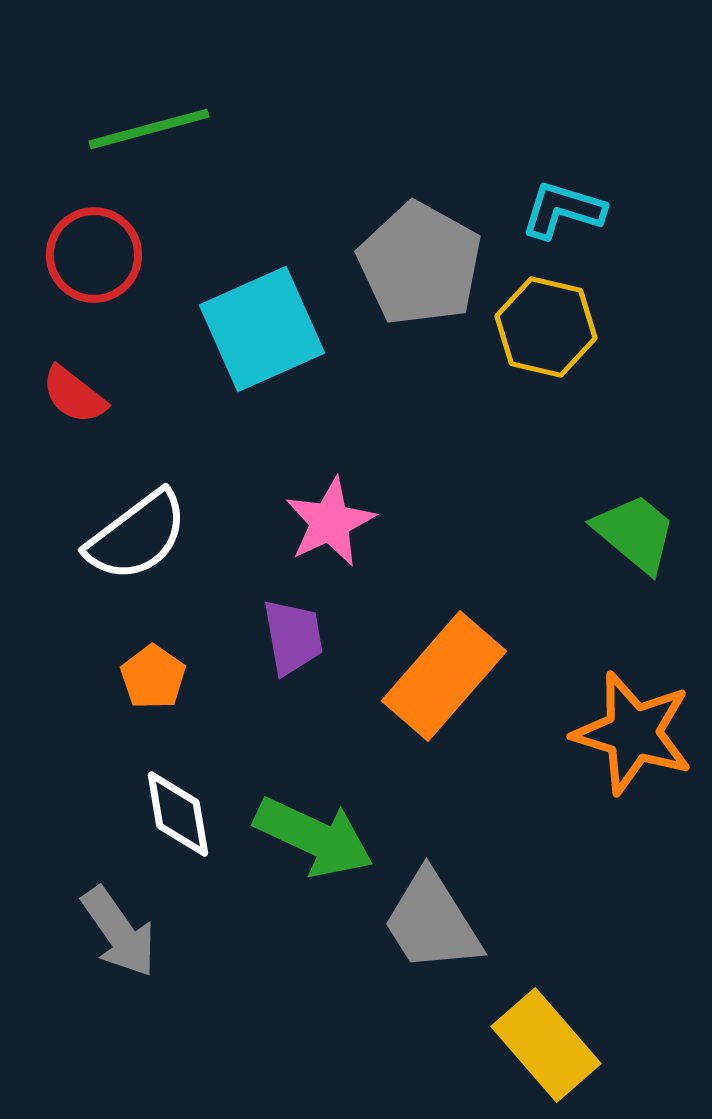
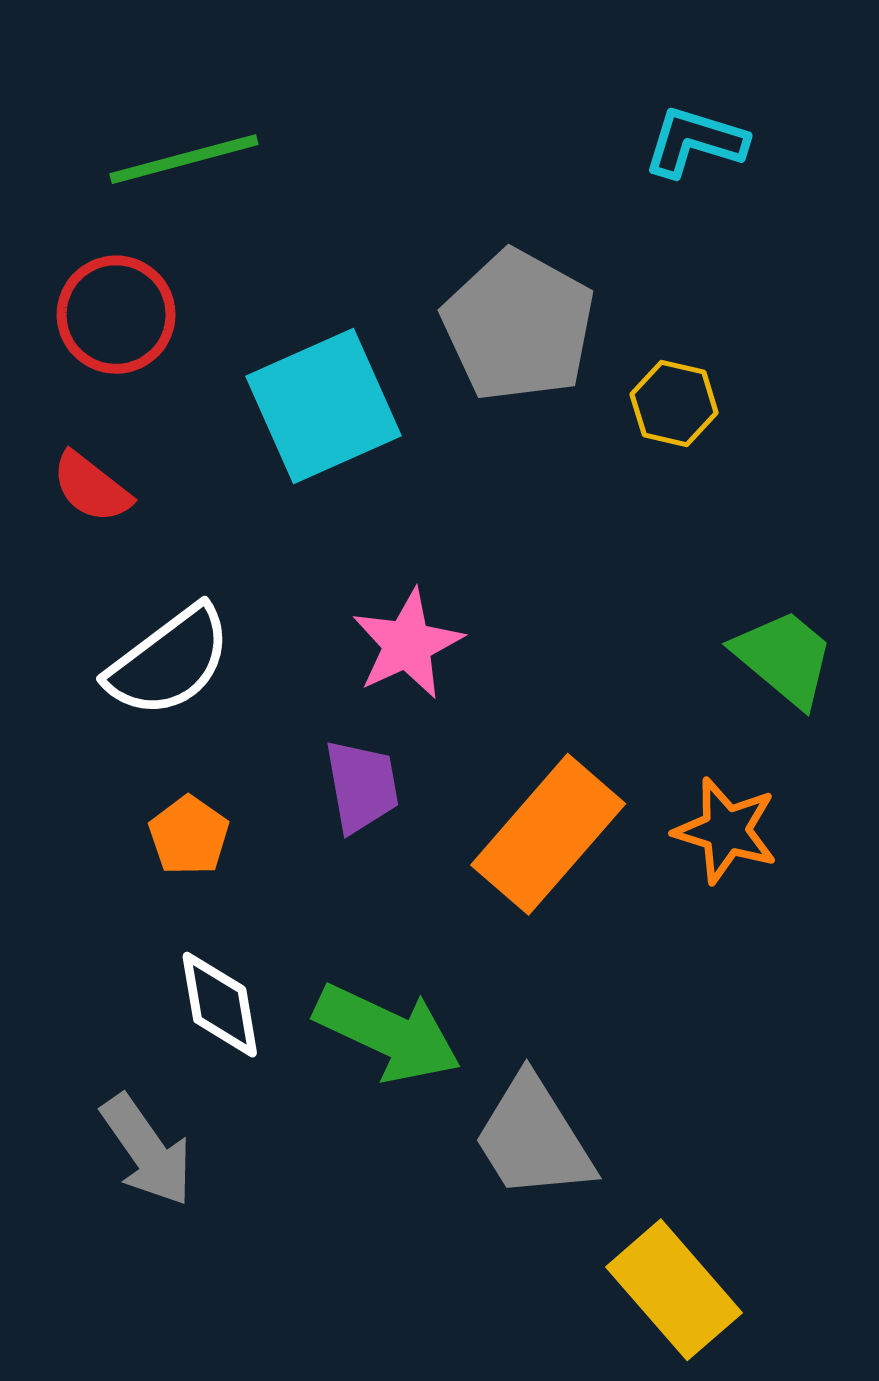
cyan L-shape: (563, 210) -> (695, 142), moved
yellow hexagon: (546, 327) -> (674, 403), size x0.7
orange star: (633, 733) -> (726, 831), moved, size x0.7

